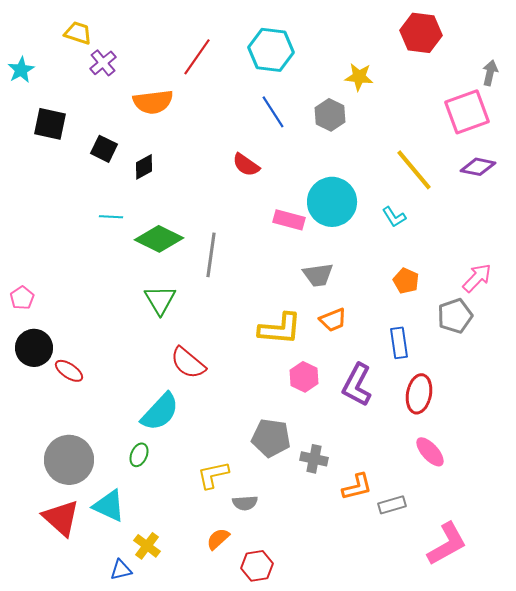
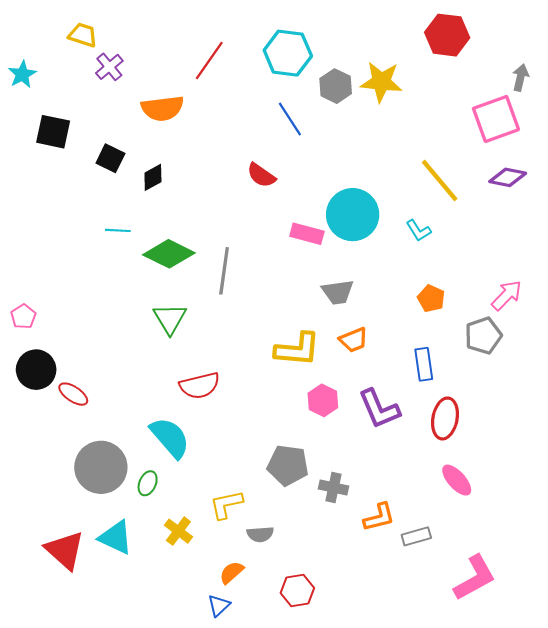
yellow star: (359, 77) -> (381, 82), size x1.4
gray hexagon: (330, 115) -> (336, 86), moved
red semicircle: (188, 363) -> (200, 386), turned -54
purple L-shape: (357, 385) -> (379, 409), turned -51
cyan semicircle: (160, 412) -> (170, 438), turned -84
gray circle: (69, 460) -> (101, 467), moved
yellow cross: (147, 546) -> (178, 531), moved
red hexagon: (257, 566) -> (297, 591), moved
blue triangle: (121, 570) -> (219, 605), moved, turned -30

